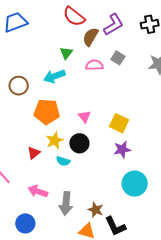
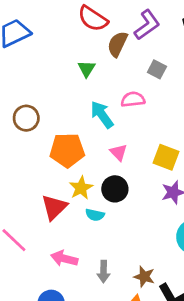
pink semicircle: (94, 65) -> (133, 99), moved
cyan arrow: (54, 76) -> (102, 115), moved, turned 80
red triangle: (34, 153) -> (54, 207), size x1.5
gray arrow: (66, 203) -> (104, 272), size x0.7

